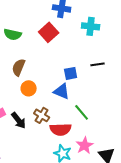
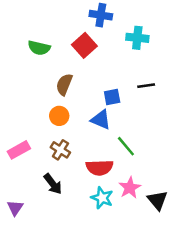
brown semicircle: (19, 67) -> (64, 84), moved
brown cross: (42, 115) -> (60, 150), moved
black arrow: (19, 120) -> (53, 184), moved

